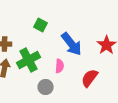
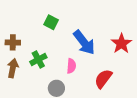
green cross: (29, 60) -> (38, 60), size x0.7

